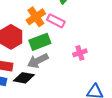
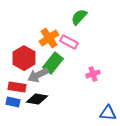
green rectangle: (40, 42) -> (53, 63), turned -30
gray arrow: (38, 61) -> (38, 75), moved

